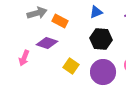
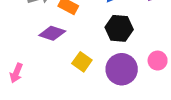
pink arrow: (24, 58) -> (16, 73), moved

